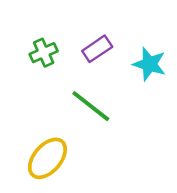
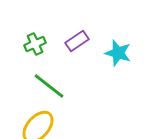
green line: (91, 106) -> (49, 86), moved

